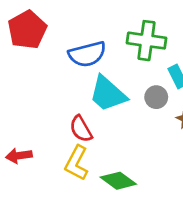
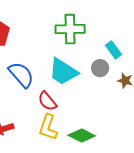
green cross: (147, 41) -> (70, 29), moved
blue semicircle: (87, 54) -> (21, 75), moved, turned -108

